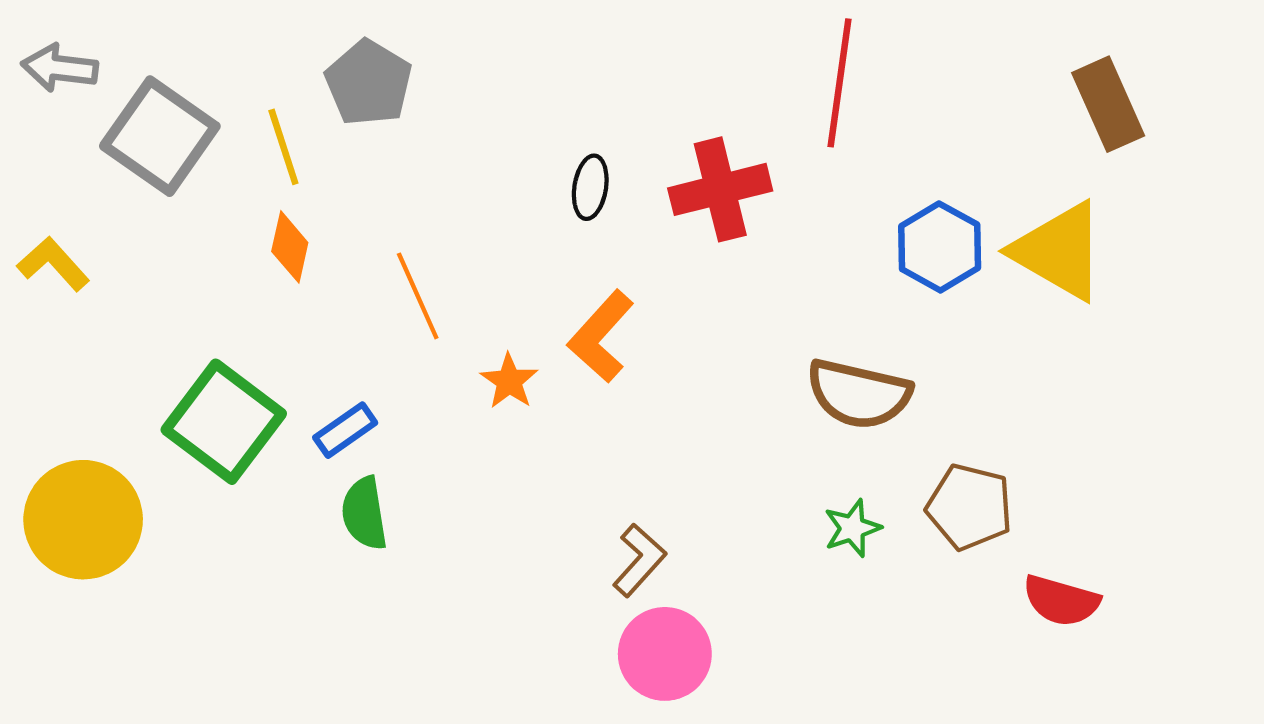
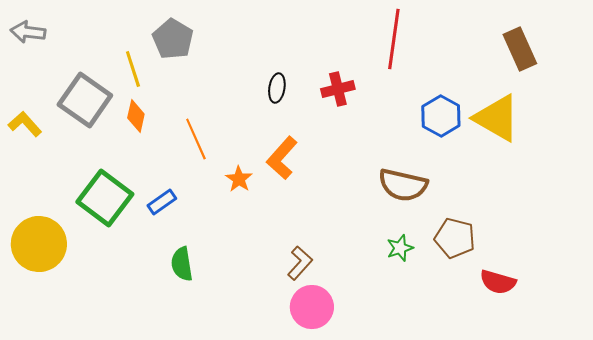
gray square: (160, 136) -> (85, 100), moved
red cross: (720, 189) -> (338, 89), size x0.7
green semicircle: (364, 513) -> (182, 264), moved

